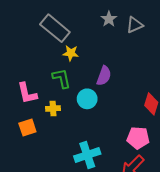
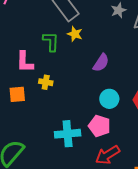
green L-shape: (62, 78) -> (51, 42), moved
cyan circle: (87, 99) -> (109, 99), moved
pink pentagon: (138, 138) -> (99, 126), moved

